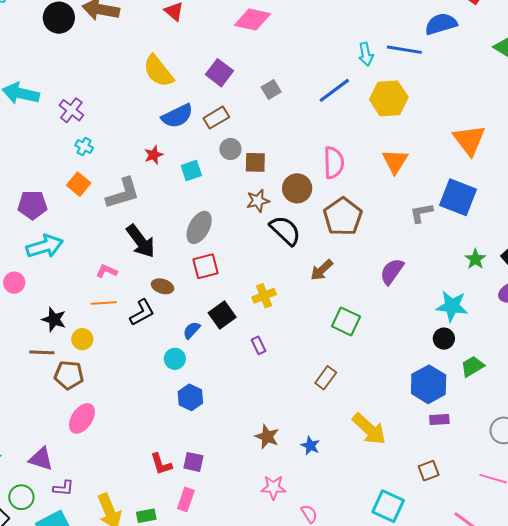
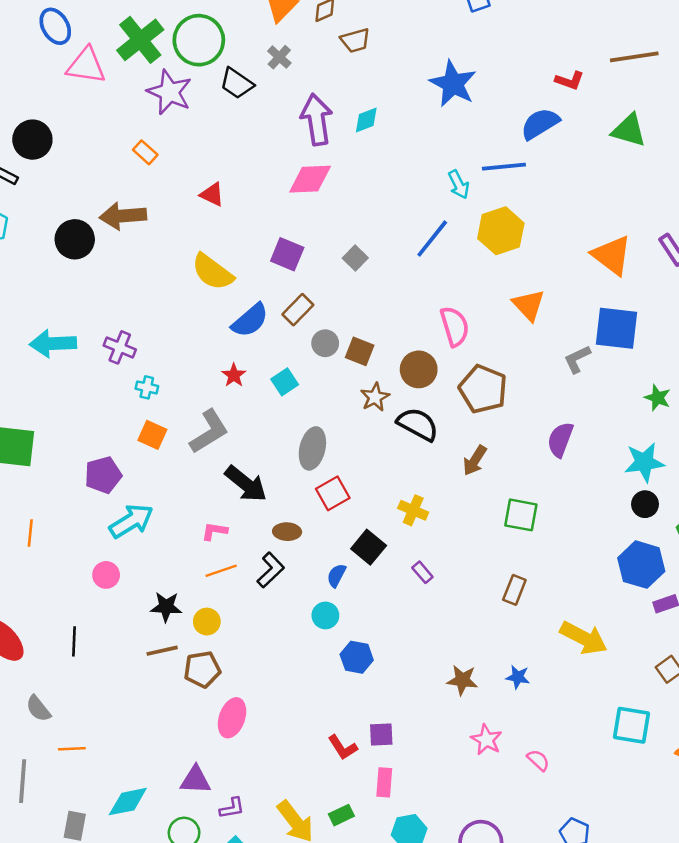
brown square: (255, 162) -> (360, 351), turned 35
yellow cross: (264, 296) -> (413, 510), turned -30
pink star: (273, 487) -> (486, 740), turned -30

